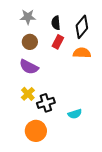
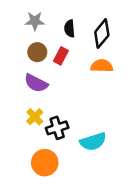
red rectangle: (58, 42) -> (61, 56), moved
cyan semicircle: (75, 114) -> (93, 142), size x1.5

